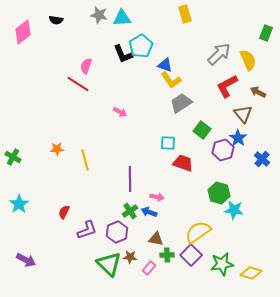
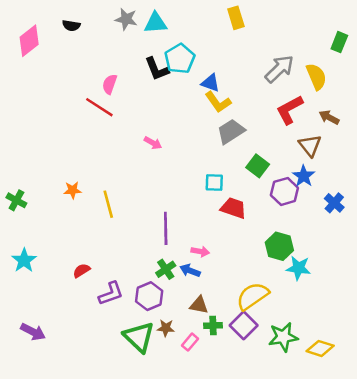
red semicircle: (64, 212) -> (81, 271), turned 32

